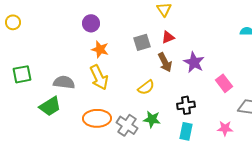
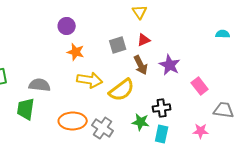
yellow arrow: (99, 77) -> (90, 80), moved, turned -55
yellow semicircle: (146, 87) -> (122, 90), size x1.5
green trapezoid: (50, 106) -> (26, 109), turned 130
green star: (152, 119) -> (141, 122), moved

